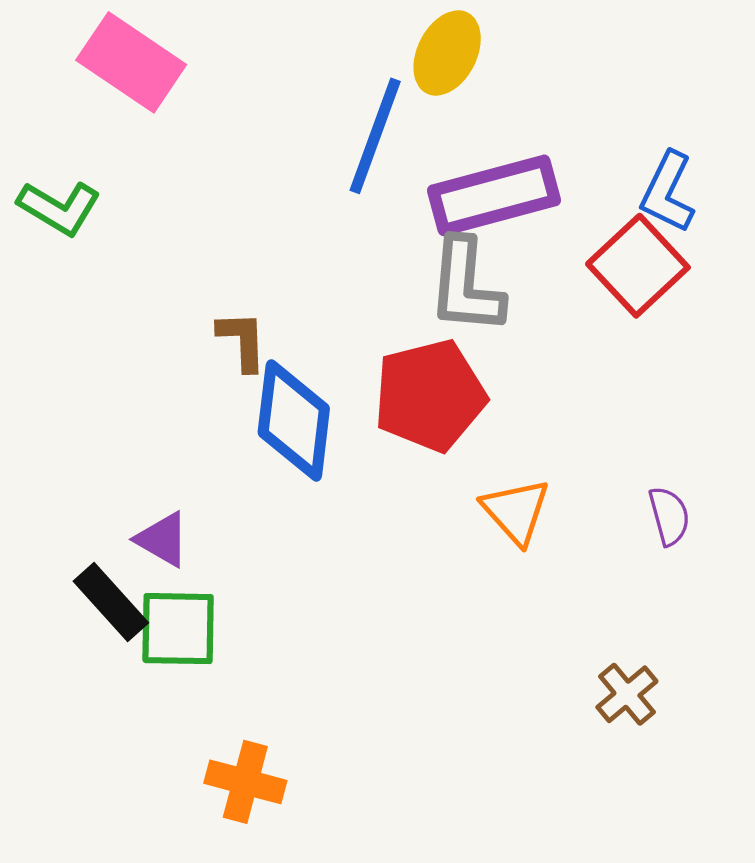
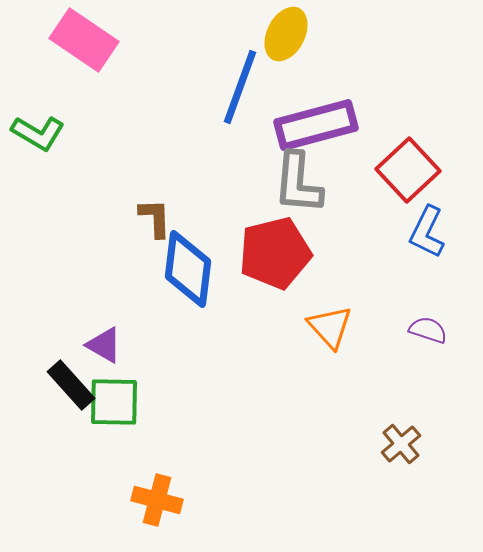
blue L-shape: (668, 192) -> (427, 232), moved
purple semicircle: (669, 516) -> (428, 330), turned -57

